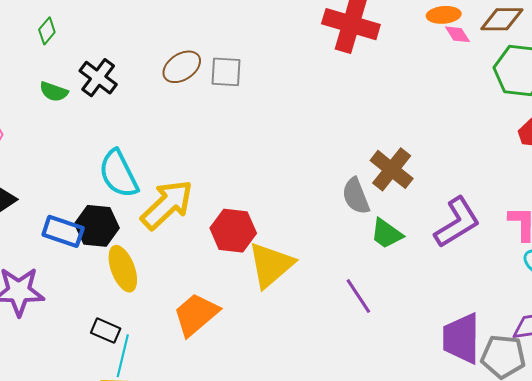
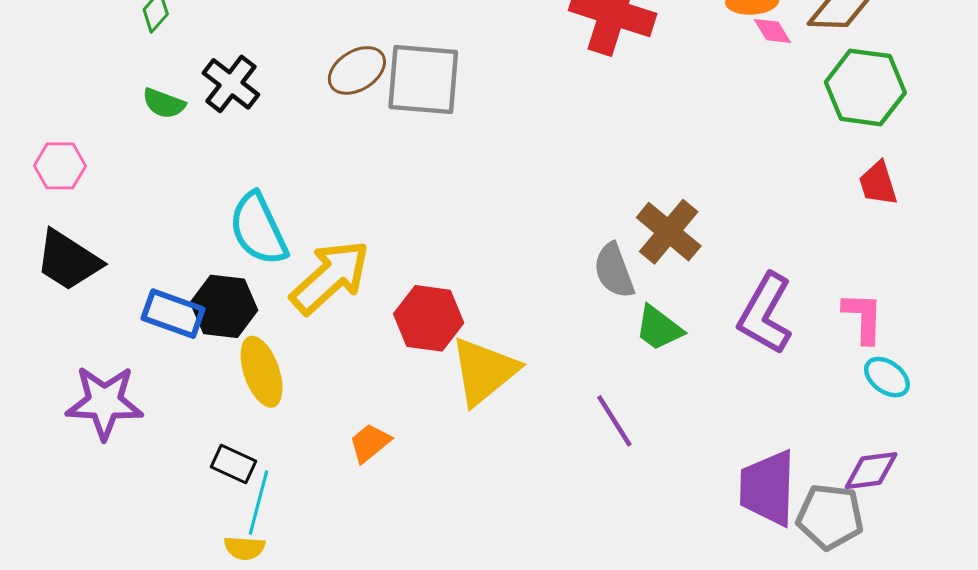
gray square: (226, 72) -> (423, 79), size x1.6
purple L-shape: (457, 222) -> (765, 314), turned 150
orange trapezoid: (196, 314) -> (370, 443), size x0.6

